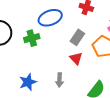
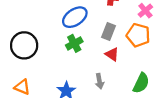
green cross: (32, 38) -> (74, 43), moved

